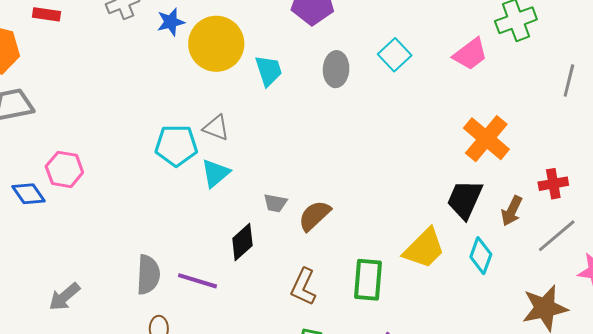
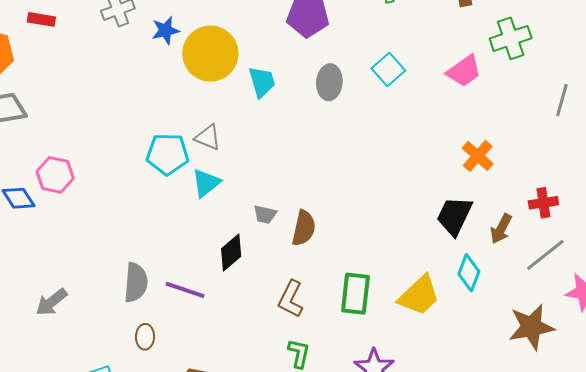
orange cross: (486, 139) -> (478, 156), size x0.7
brown semicircle: (314, 216) -> (304, 228), turned 144
yellow trapezoid: (424, 249) -> (419, 295), moved

